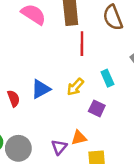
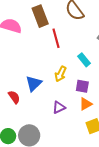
orange triangle: (79, 138) -> (86, 104), moved
purple triangle: (59, 147) -> (59, 107), moved, turned 40

